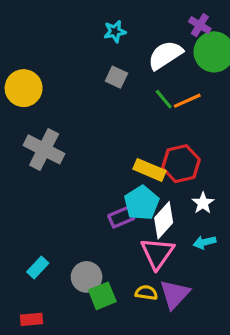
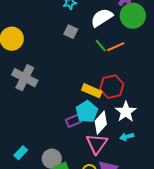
white star: (203, 203) -> (126, 112), size x1.5

